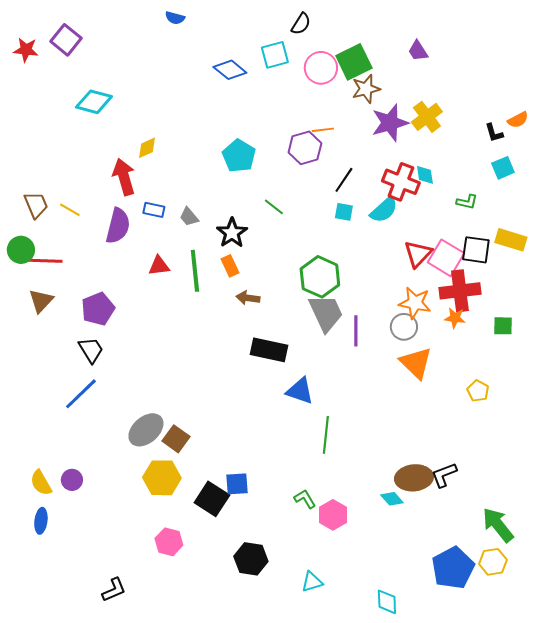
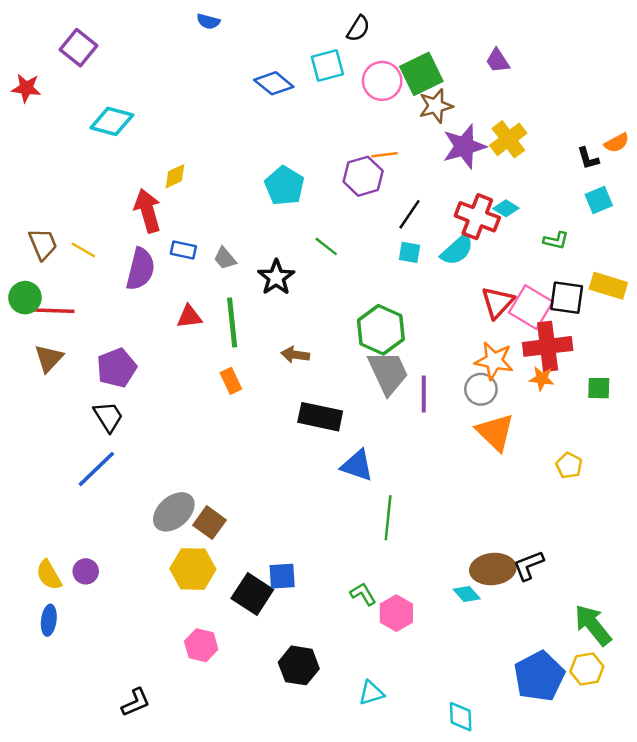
red star: (26, 50) -> (26, 88), moved
cyan diamond: (425, 175) -> (506, 208), turned -50
orange rectangle: (230, 266) -> (231, 381), moved

